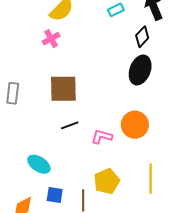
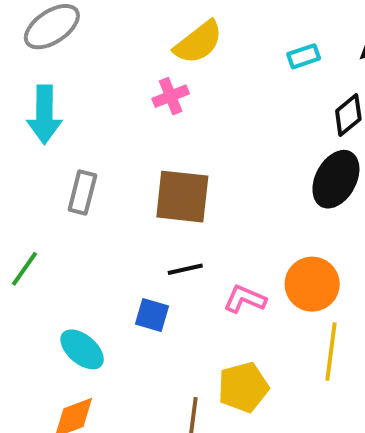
cyan ellipse: (39, 164) -> (82, 349), moved
yellow line: (151, 179) -> (331, 352), moved
blue square: (55, 195) -> (152, 315), moved

